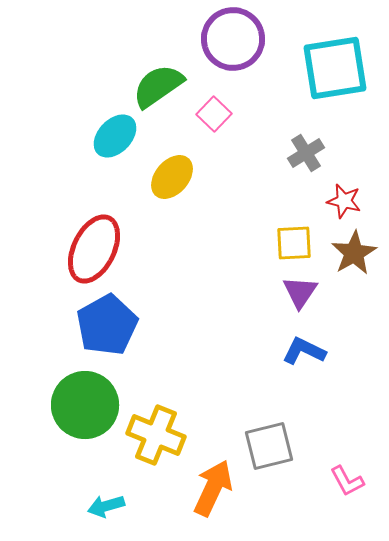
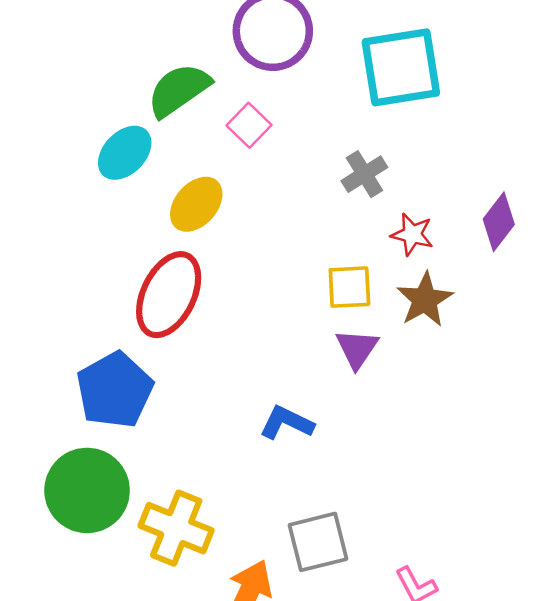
red ellipse: (94, 249) -> (169, 295), moved
blue L-shape: (304, 351) -> (287, 423), moved

